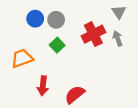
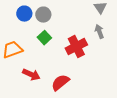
red cross: (93, 34) -> (76, 47), moved
red arrow: (43, 86) -> (31, 75), turned -72

